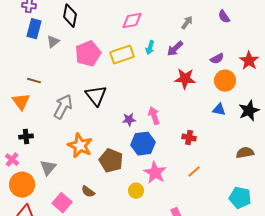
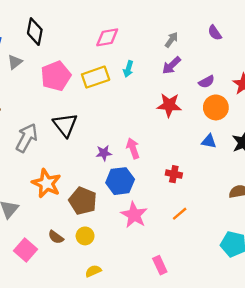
purple arrow: (175, 49) -> (171, 65), moved
yellow circle: (136, 191) -> (85, 236), moved

